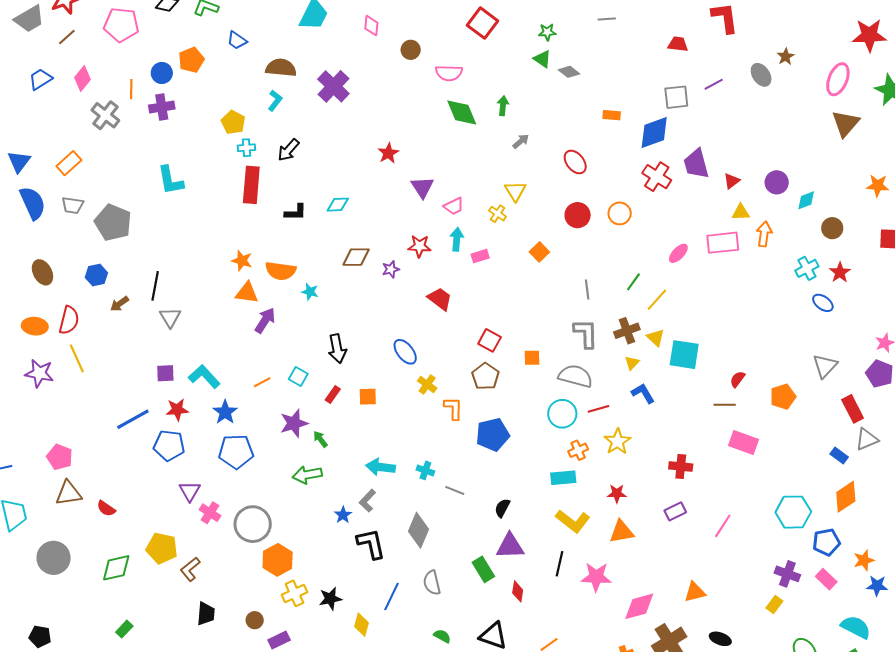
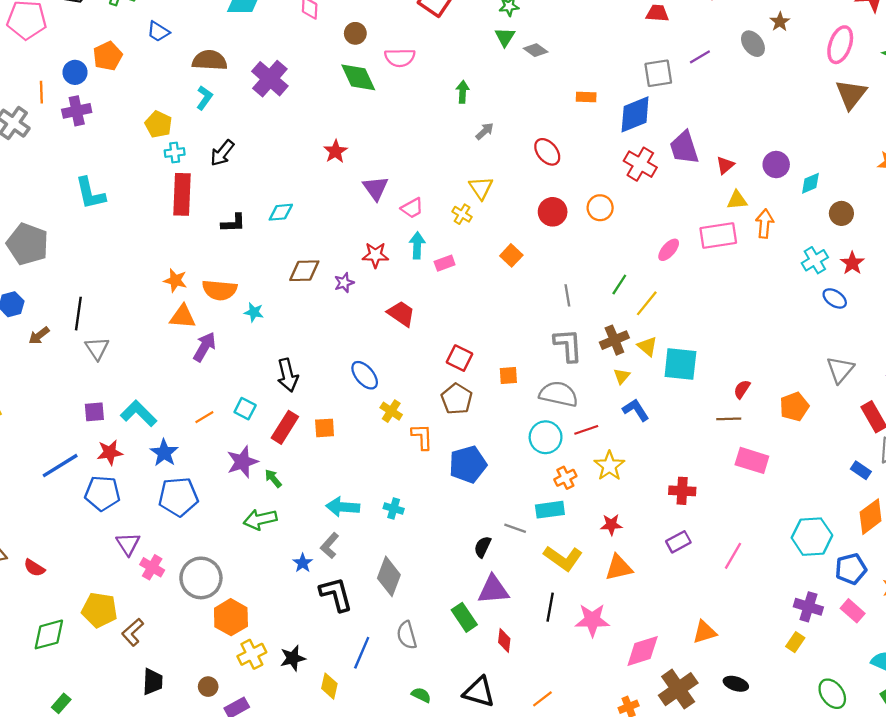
green triangle: (542, 59) -> (505, 37), turned 30
green diamond: (462, 112) -> (358, 77), moved
red rectangle: (333, 395) -> (285, 427), size x1.6
gray line: (455, 490) -> (515, 528), moved

